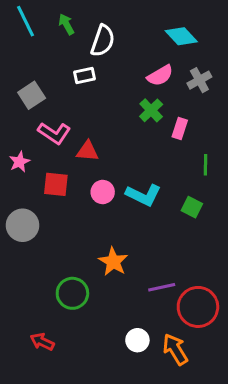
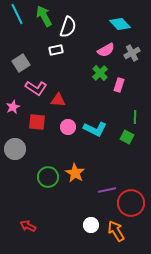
green arrow: (66, 24) -> (44, 16), size x1.5
green line: (205, 165) -> (135, 117), moved
green circle: (72, 293) -> (48, 177), moved

